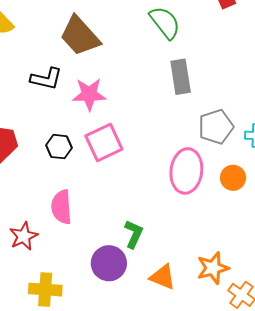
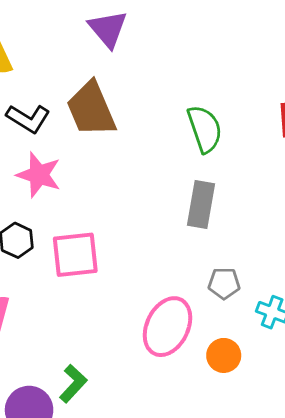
black L-shape: (46, 79) -> (28, 119), moved
pink star: (89, 94) -> (39, 175), moved
gray pentagon: (216, 127) -> (224, 283), size x0.7

